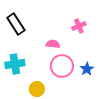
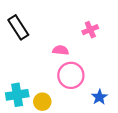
cyan cross: (15, 64) -> (17, 95), moved
blue star: (87, 69) -> (99, 97), moved

